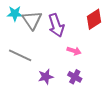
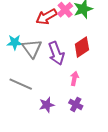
red diamond: (94, 19) -> (82, 47), moved
pink arrow: (74, 51) -> (74, 78), turned -96

